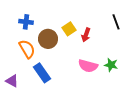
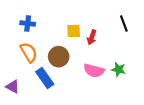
yellow square: (69, 29) -> (74, 31), turned 32
brown circle: (48, 39) -> (59, 57), moved

